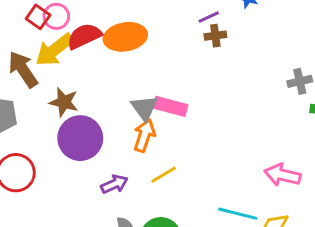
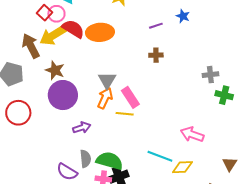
red semicircle: (84, 36) -> (73, 29), turned 50
brown cross: (215, 36) -> (156, 55), moved
pink rectangle: (170, 106) -> (130, 97), moved, turned 35
yellow line: (164, 175) -> (125, 114), moved, turned 30

